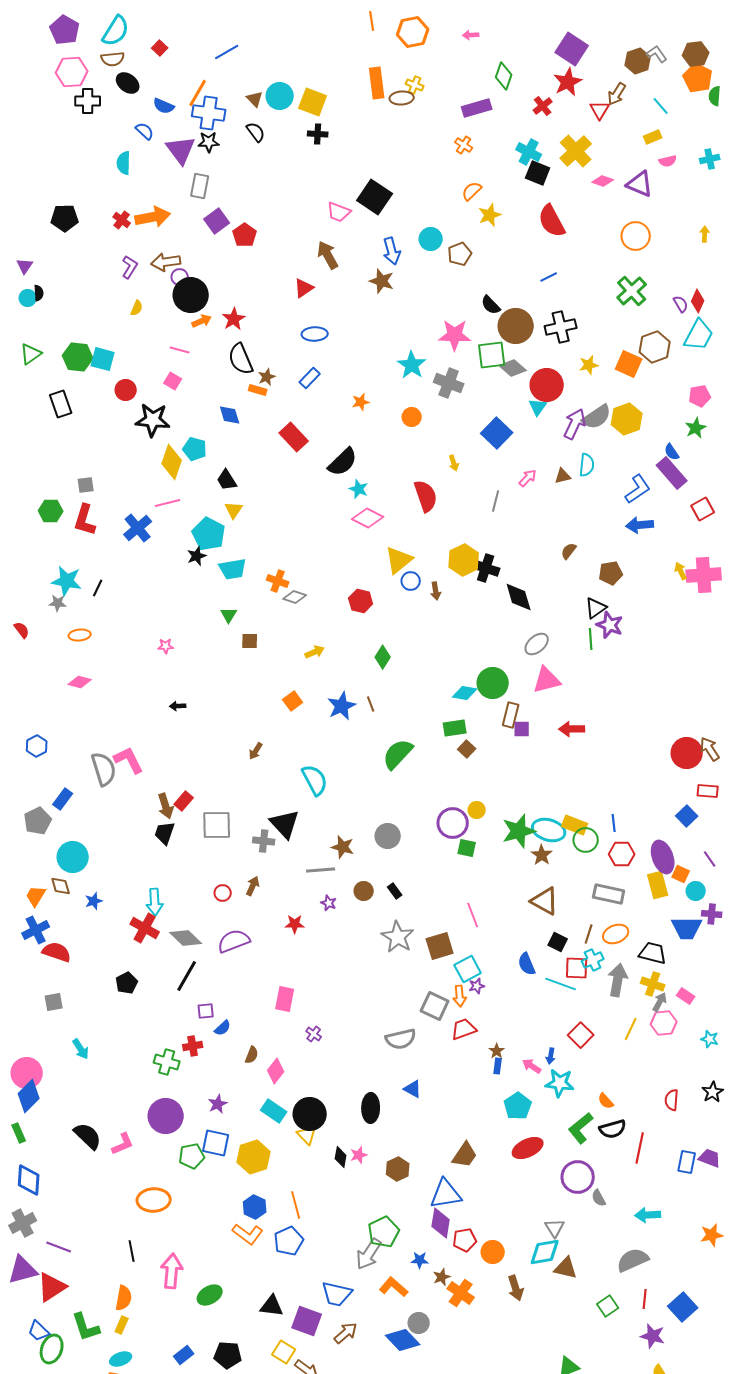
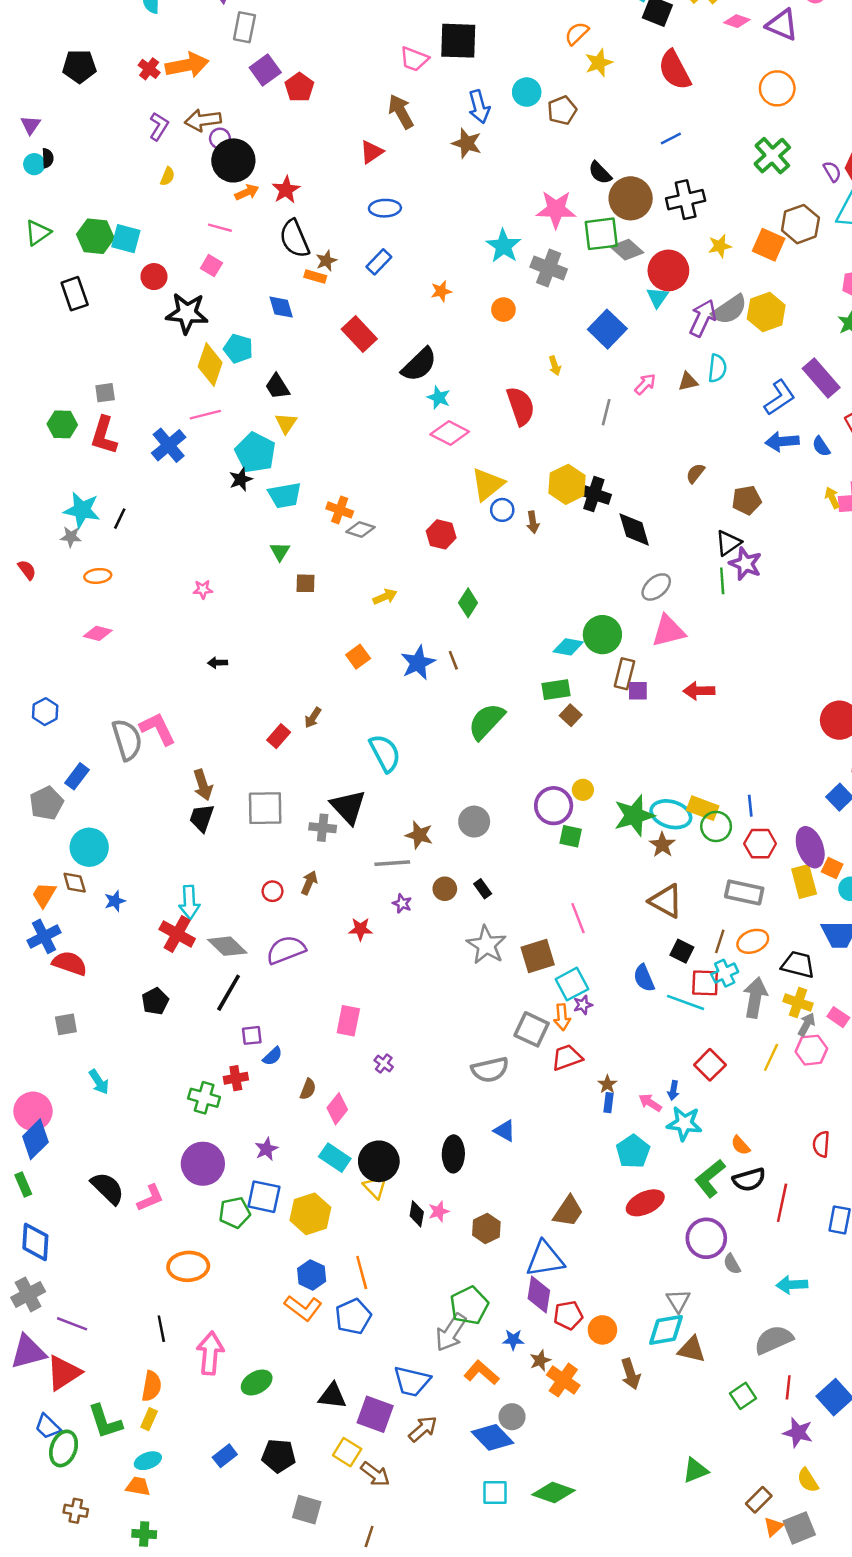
black square: (375, 197) -> (458, 41), turned -32
blue semicircle: (672, 452) -> (821, 446), moved
red rectangle: (184, 801) -> (279, 736), moved

